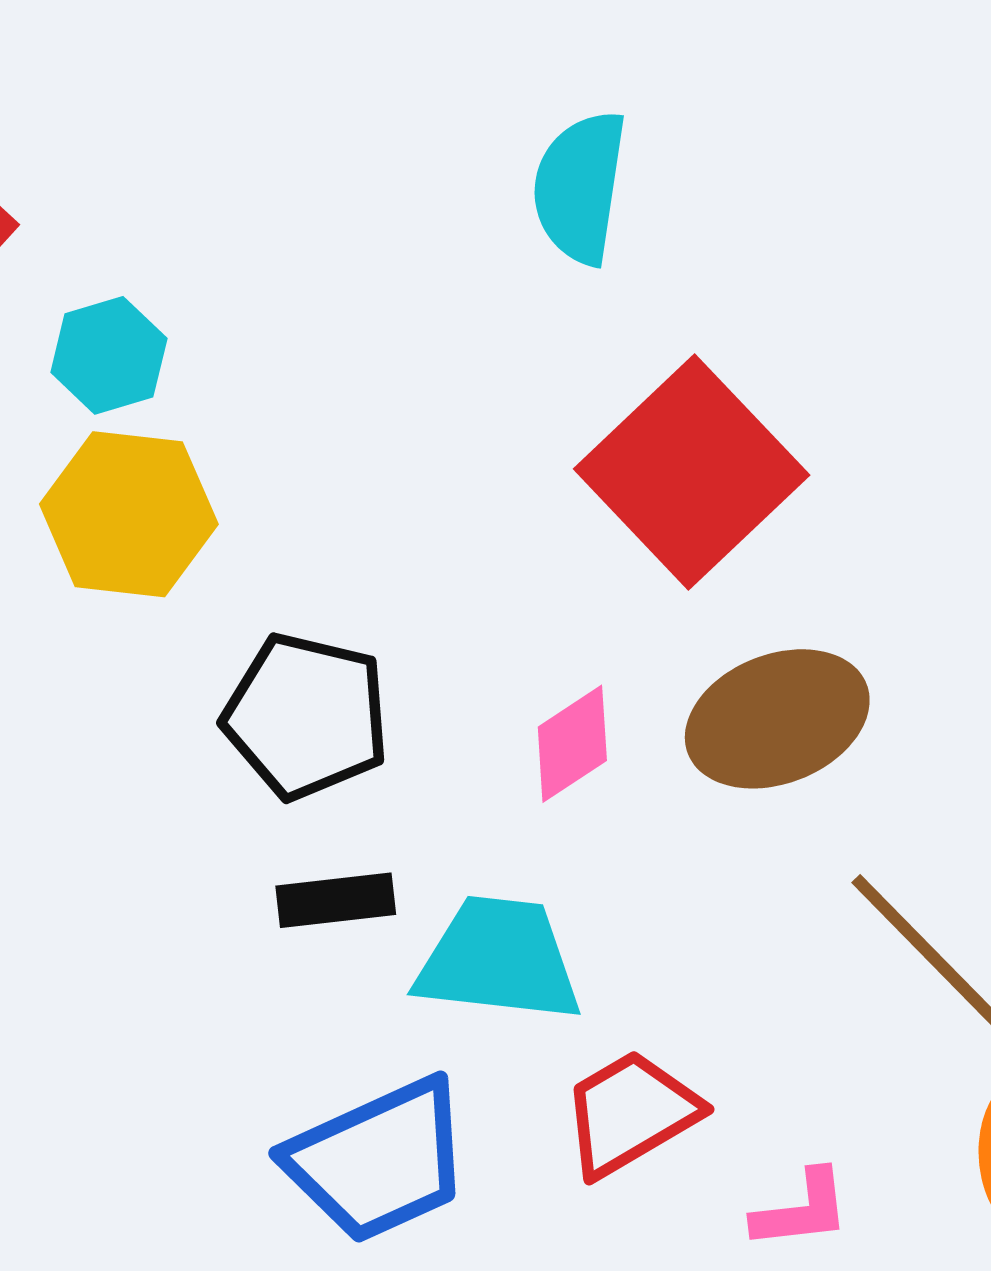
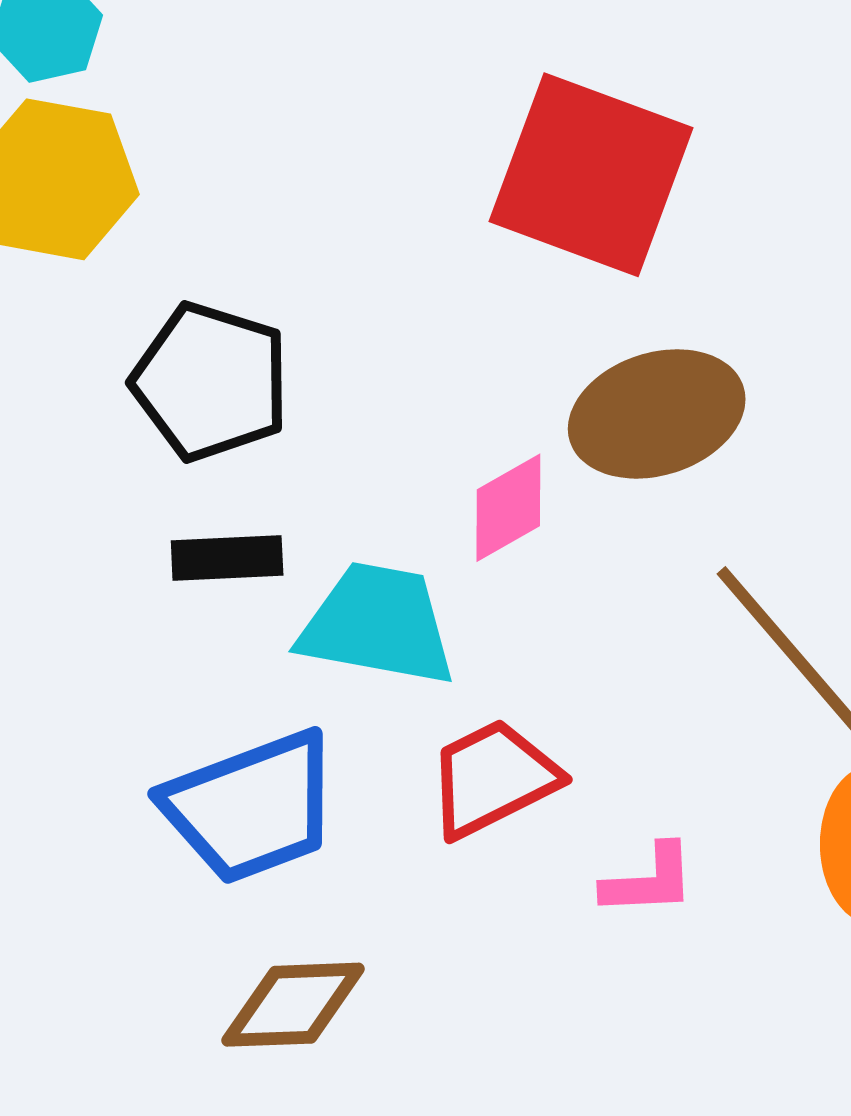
red square: (692, 472) -> (591, 175), turned -30
pink diamond: (572, 744) -> (508, 508), moved

